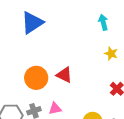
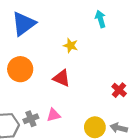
yellow star: (111, 54) -> (71, 46), moved
orange circle: (36, 78) -> (20, 69), moved

